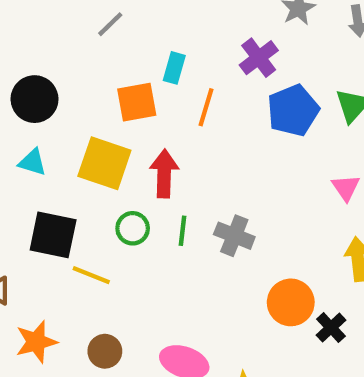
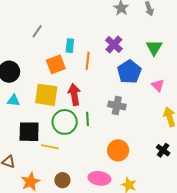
purple cross: (259, 58) -> (114, 44), moved
blue pentagon: (293, 110) -> (129, 72), moved
green circle: (133, 228) -> (65, 122), size x1.6
gray cross: (234, 236) -> (117, 105), moved
orange circle: (291, 302) -> (118, 150), moved

